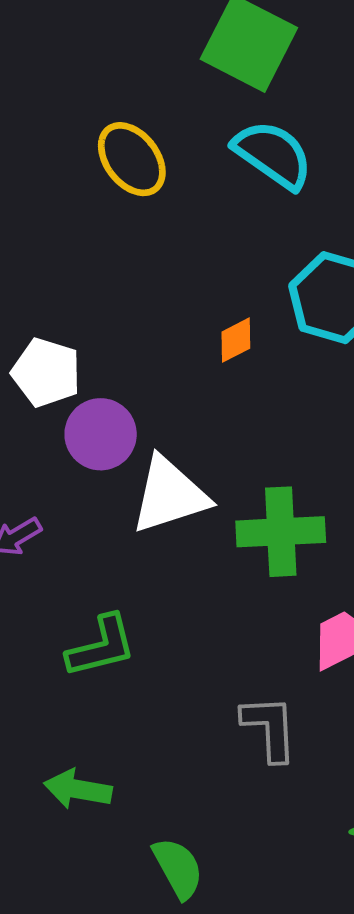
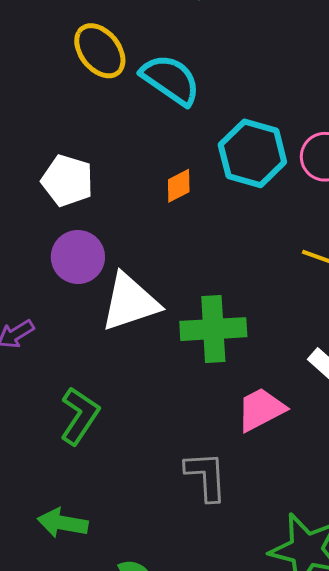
cyan semicircle: (273, 155) -> (170, 80), moved
white pentagon: (46, 372) -> (67, 181), moved
green L-shape: (101, 646) -> (80, 416), turned -42

